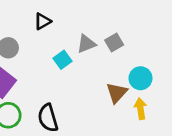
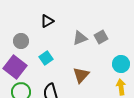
cyan square: (62, 60) -> (46, 58), moved
brown triangle: (117, 93) -> (81, 75), moved

